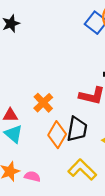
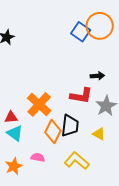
orange cross: (43, 103) -> (39, 104), size x1.4
pink semicircle: (32, 176) -> (38, 157), moved

